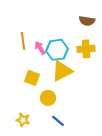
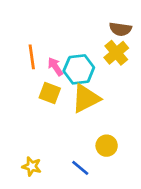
yellow cross: (86, 49) -> (116, 53), moved, turned -36
yellow square: (32, 78) -> (50, 93), moved
yellow circle: (48, 98) -> (107, 146), moved

